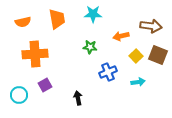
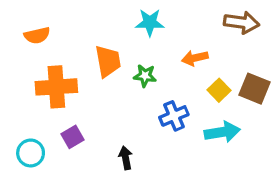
orange trapezoid: (57, 19) -> (108, 61), moved
brown arrow: (151, 26) -> (242, 23), moved
cyan arrow: (138, 82) -> (222, 132), size x1.5

